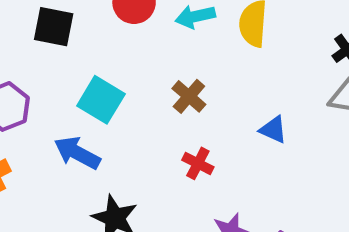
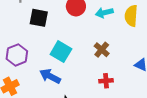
red cross: (198, 163) -> (106, 81), turned -32

